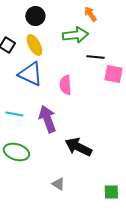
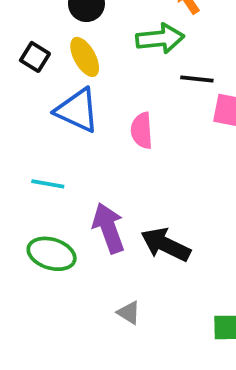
purple arrow: (47, 119) -> (109, 228), moved

